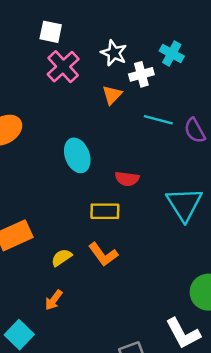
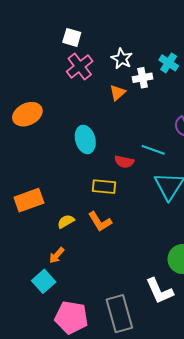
cyan line: (158, 120) -> (153, 150), moved
cyan square: (19, 335) -> (44, 281), moved

